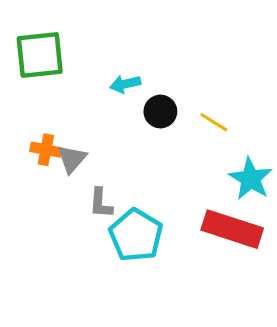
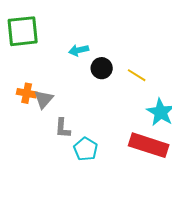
cyan pentagon: (136, 235) -> (86, 149), size x0.7

